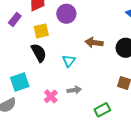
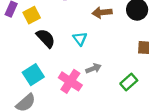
yellow square: (41, 31) -> (32, 15), moved
pink cross: (51, 96) -> (70, 81), size x1.5

